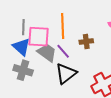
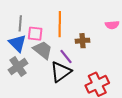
pink square: (38, 37) -> (35, 34), size x0.7
purple line: (63, 51) -> (66, 56), moved
gray cross: (23, 70) -> (18, 67), turned 36

